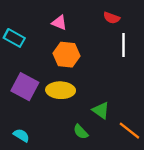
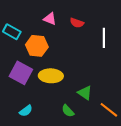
red semicircle: (112, 18) -> (77, 23), moved
orange hexagon: (66, 55) -> (37, 46), moved
cyan semicircle: (21, 135) -> (26, 111), moved, turned 112

